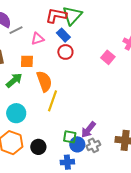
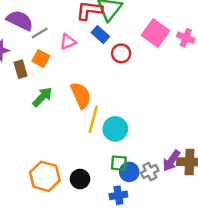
red circle: (65, 52) -> (121, 53), moved
pink square: (108, 57) -> (156, 33), moved, size x1.5
orange square: (27, 61) -> (41, 59), moved, turned 32
cyan circle: (16, 113) -> (115, 129), moved
purple arrow: (88, 130) -> (171, 161), moved

